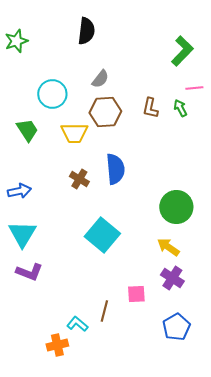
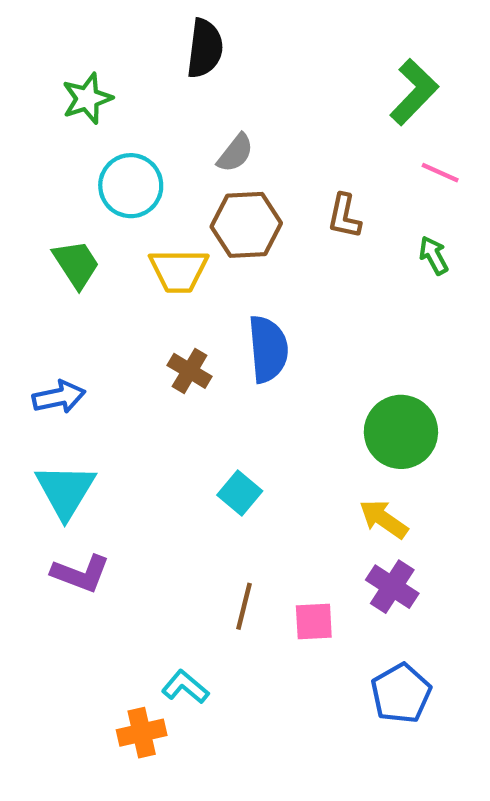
green star: (16, 41) -> (87, 98), moved
pink line: (194, 88) -> (440, 173), turned 30
green arrow: (180, 108) -> (434, 255), moved
cyan square: (102, 235) -> (240, 493), size x0.6
brown line: (104, 311) -> (244, 606), moved

